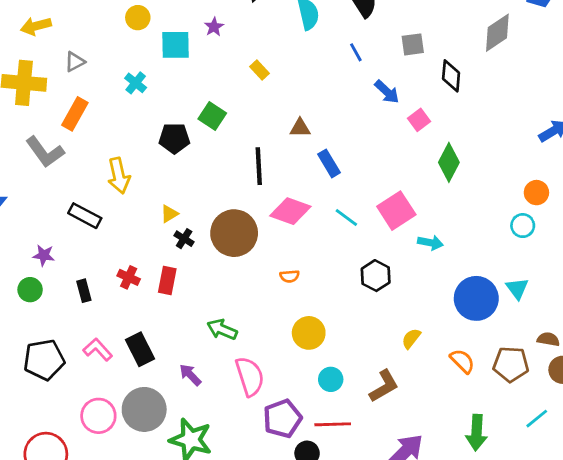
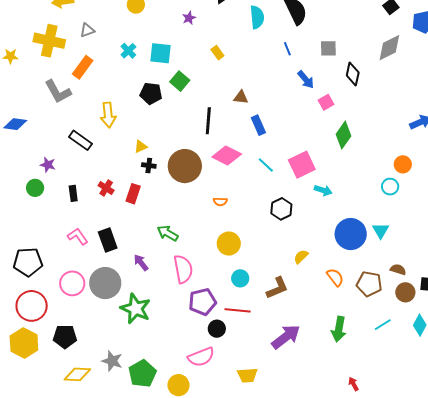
cyan square: (175, 45) -> (160, 53), moved
black cross: (184, 239) -> (149, 165), turned -32
black pentagon: (44, 360) -> (28, 262), moved

